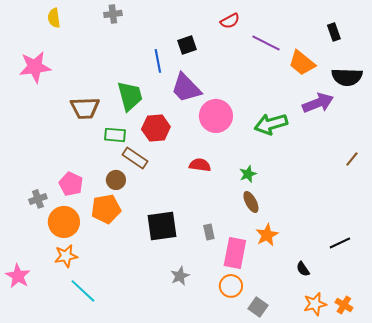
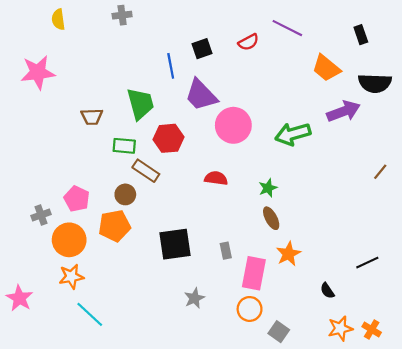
red semicircle: (230, 21) -> (248, 42), moved
purple line: (266, 43) -> (287, 28), moved
brown trapezoid: (85, 108) -> (92, 117), size x0.7

